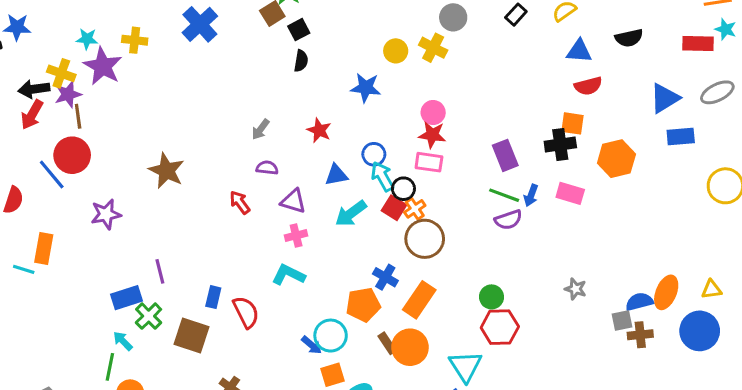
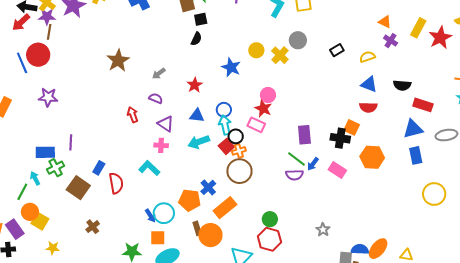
red rectangle: (698, 44) -> (423, 105), moved
blue rectangle: (681, 137) -> (416, 155), turned 66
brown star: (166, 171) -> (118, 60), moved

